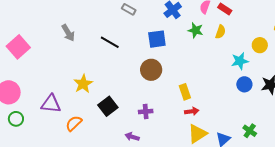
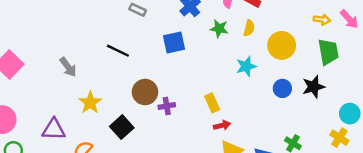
gray arrow: (68, 33) -> (68, 67), moved
yellow circle: (260, 45) -> (282, 45), moved, size x1.5
cyan star: (240, 61) -> (246, 66), moved
brown circle: (151, 70) -> (145, 92), moved
purple cross: (146, 112) -> (167, 106), moved

